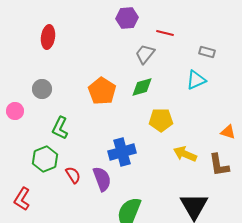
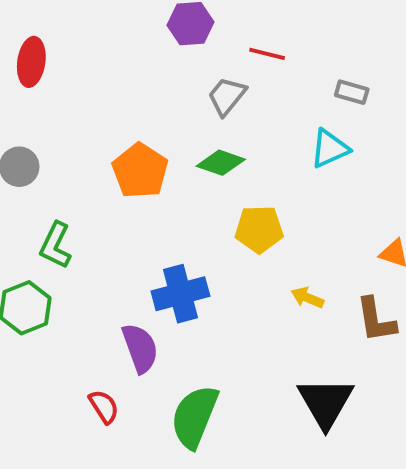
green diamond: (142, 87) -> (221, 163), turned 35
yellow arrow: (185, 154) -> (307, 298), size x0.7
red semicircle: (73, 175) -> (104, 407), moved

